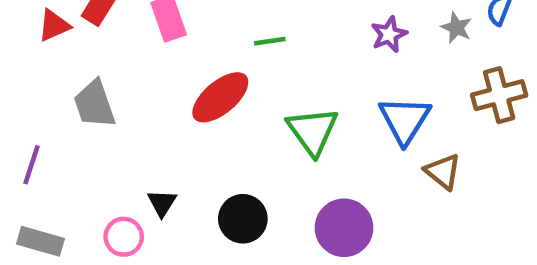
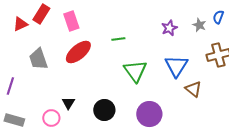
green line: (270, 41) -> (118, 39), moved
red ellipse: (220, 97) -> (78, 52), moved

